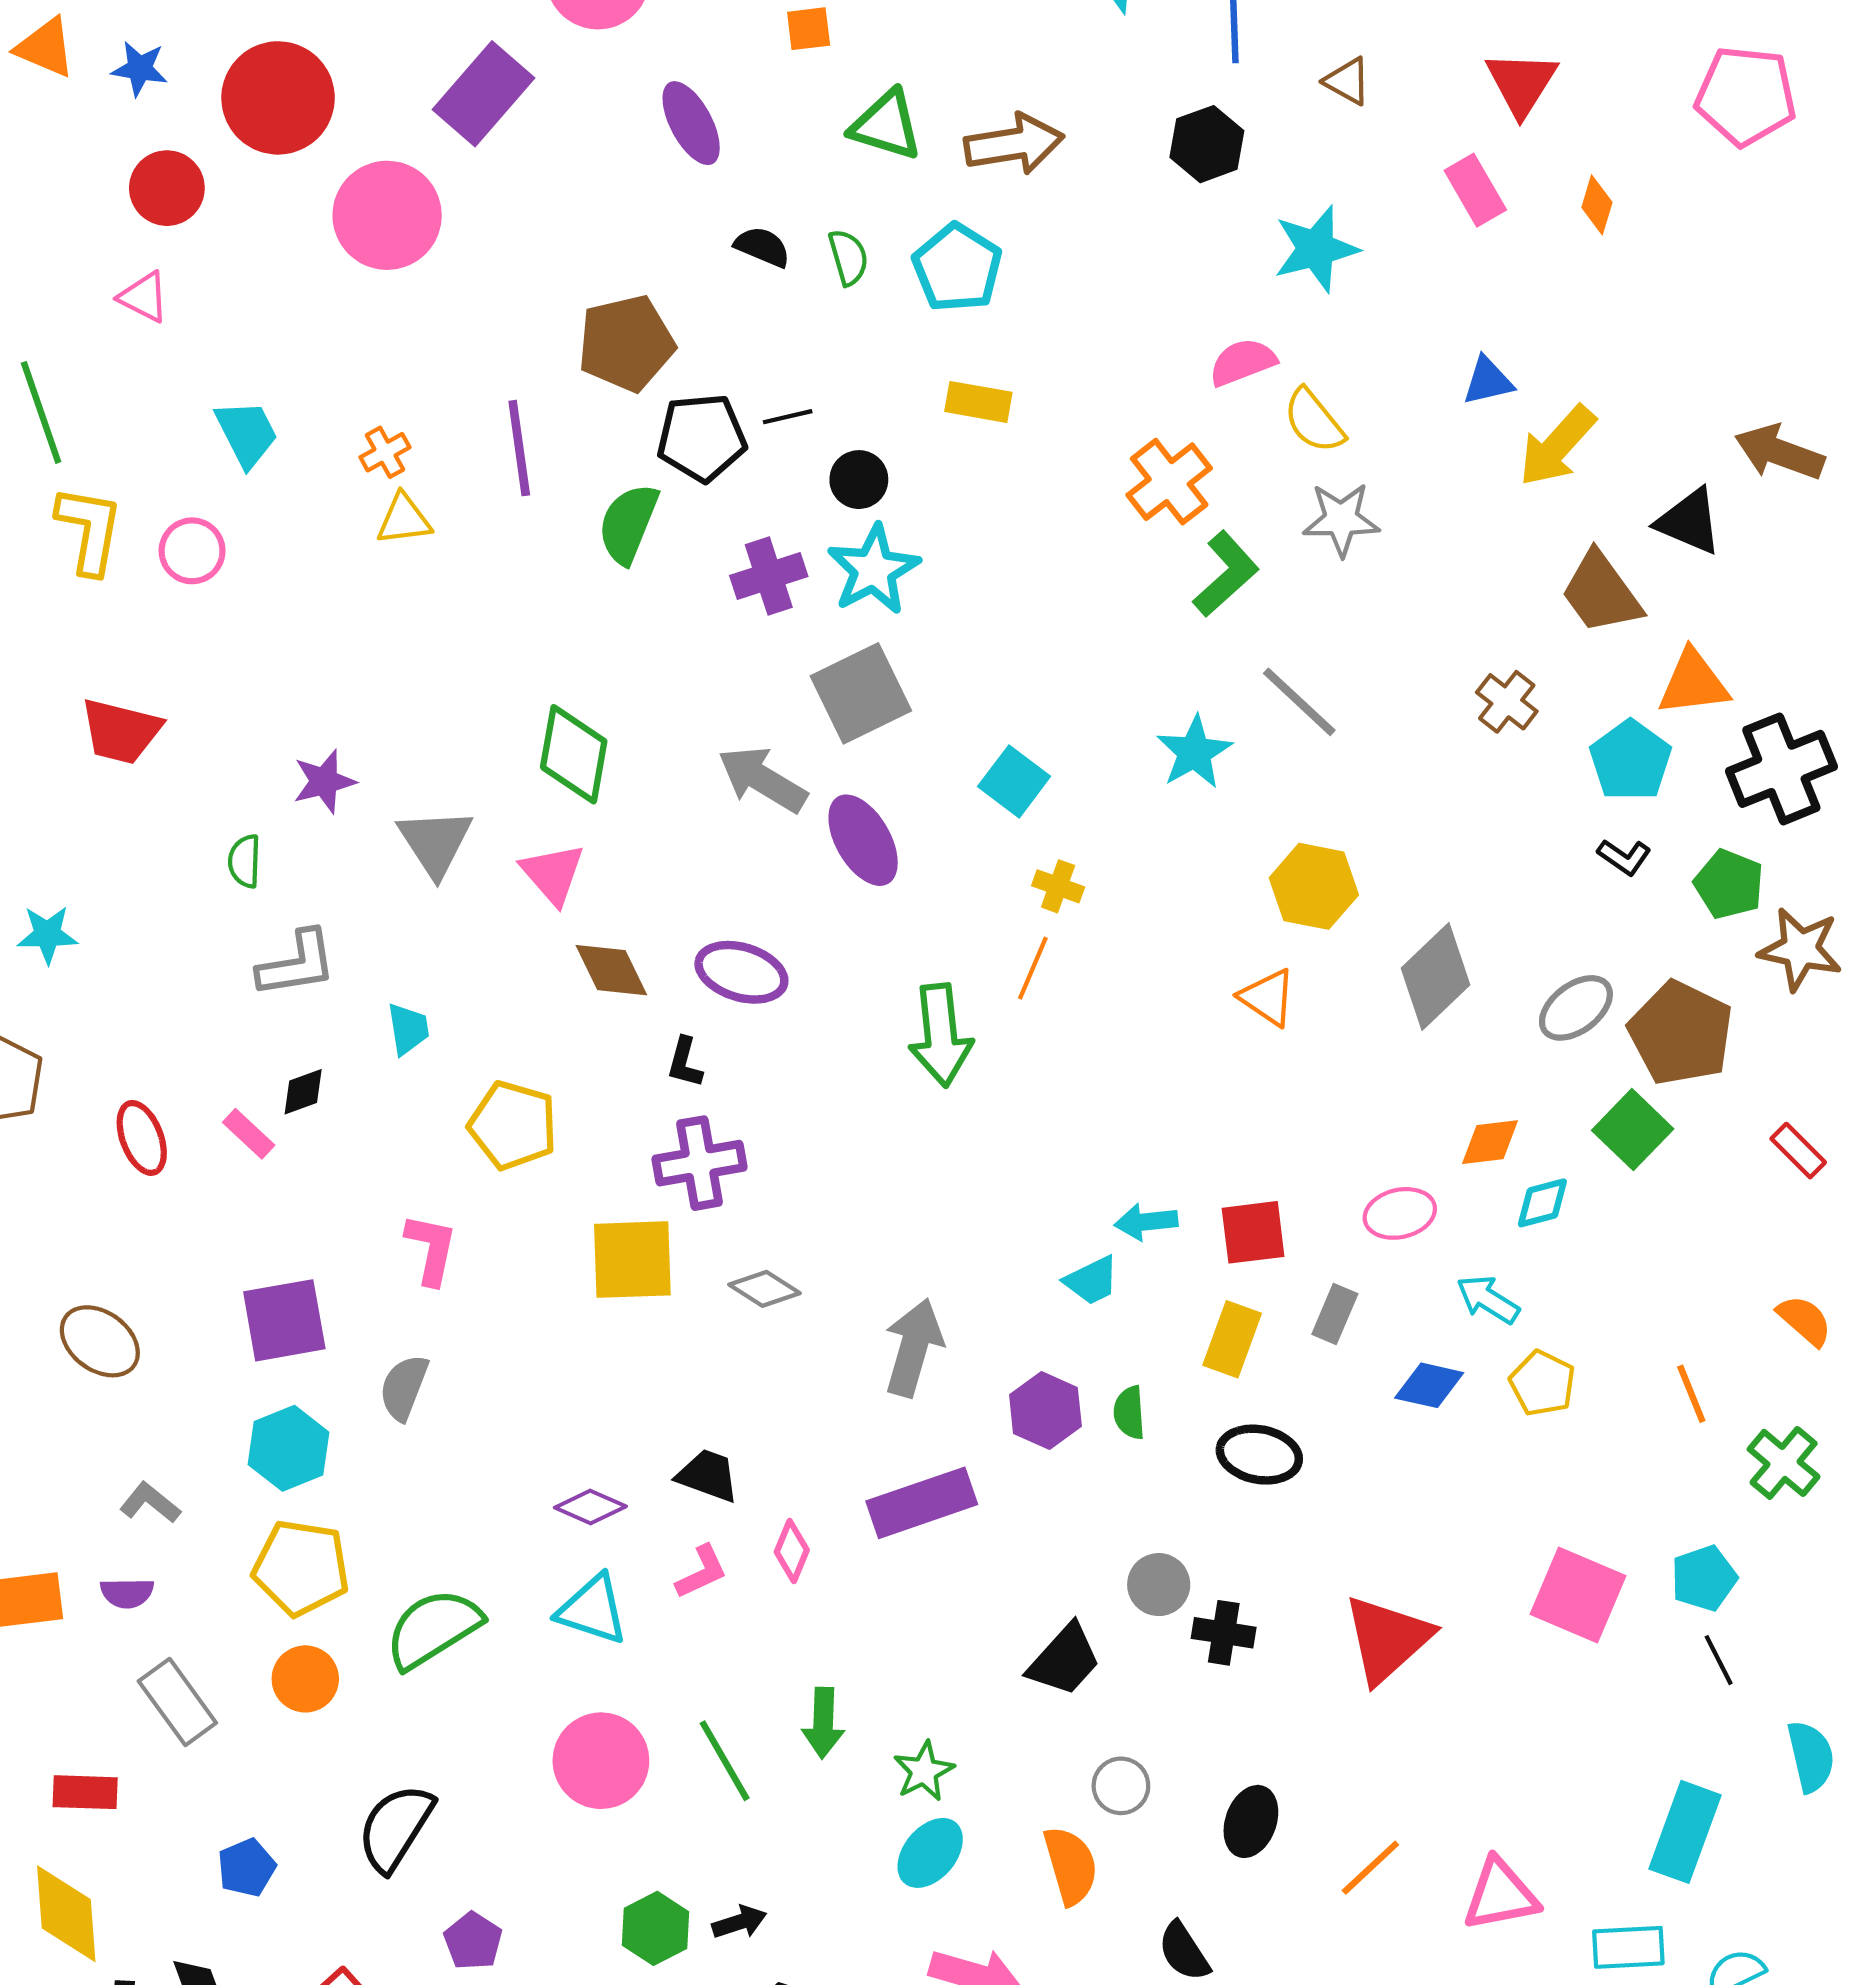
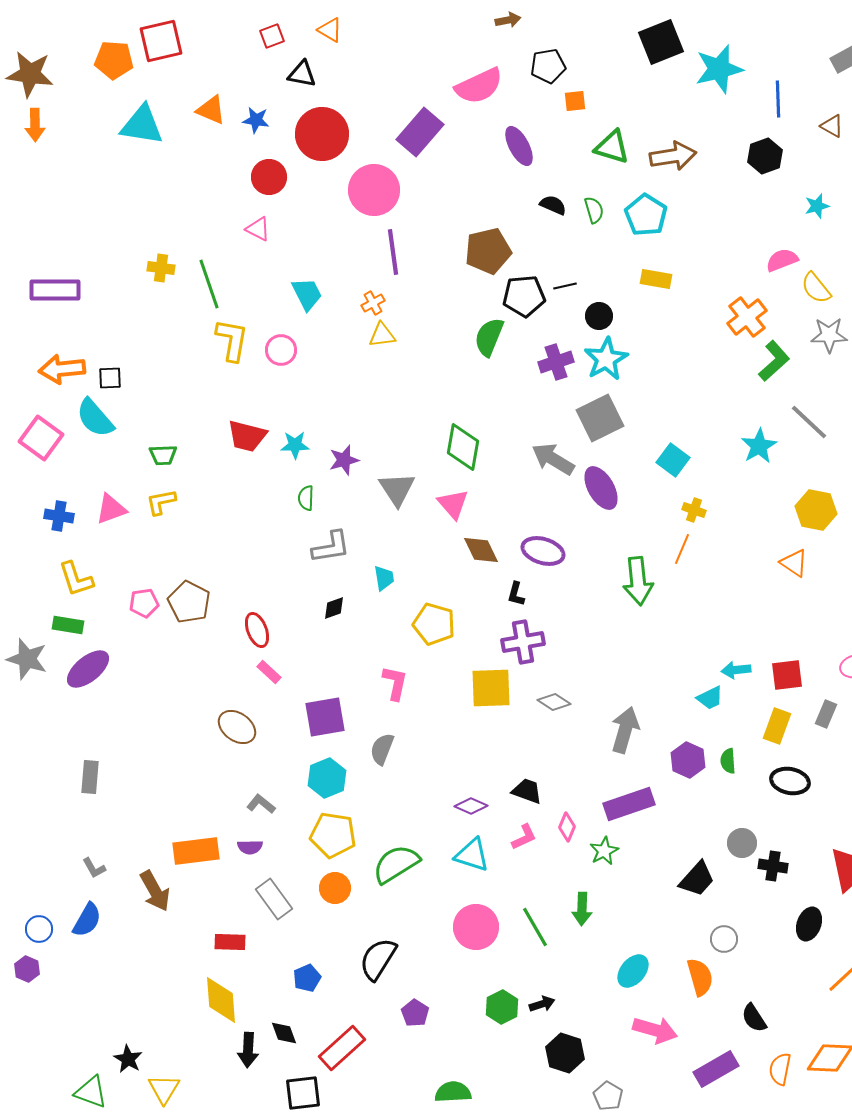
cyan star: (1316, 249) -> (817, 206), size x0.6
purple line: (519, 448) -> (393, 252), moved
cyan star: (47, 935) -> (295, 445), moved
pink rectangle: (249, 1134) -> (269, 672), moved
green star: (924, 1771) -> (604, 851), moved
black ellipse: (1251, 1821) -> (809, 924), moved

